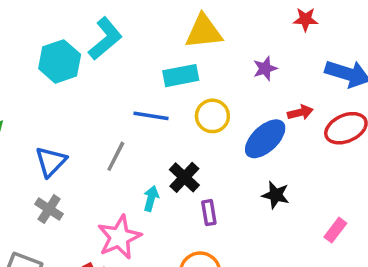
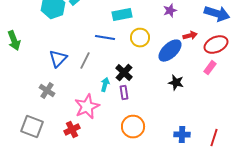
blue triangle: (51, 162) -> (58, 59), moved
purple rectangle: (209, 213) -> (124, 93), moved
pink rectangle: (335, 230) -> (210, 68), moved

